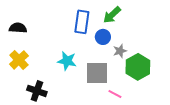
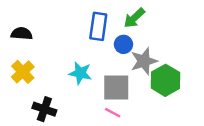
gray star: (120, 51) -> (144, 61), size x1.6
pink line: (115, 94) -> (113, 113), moved

